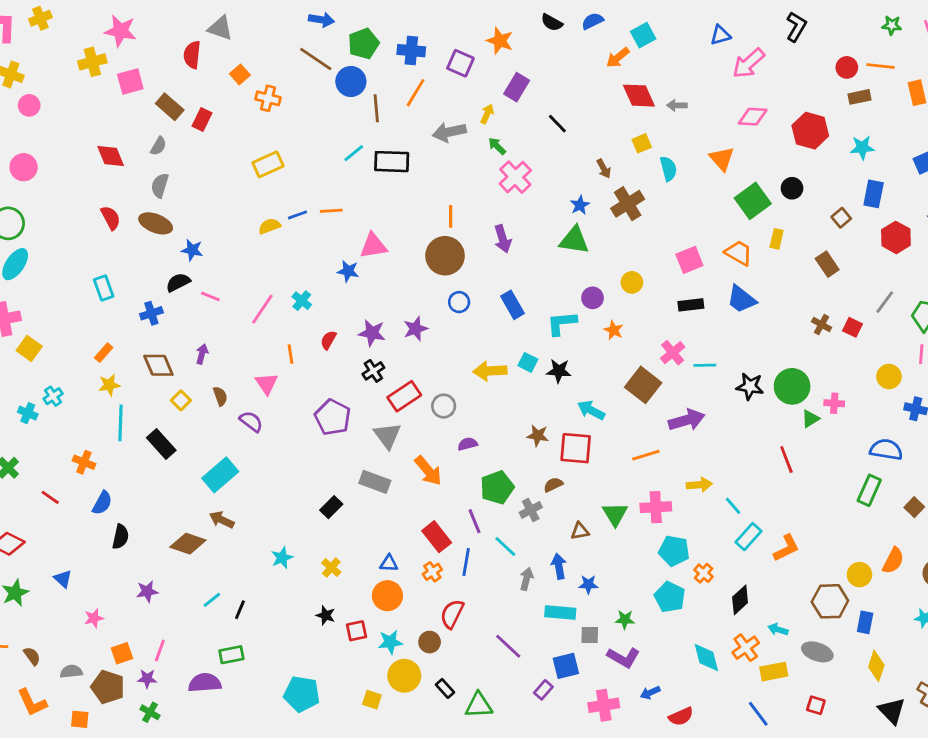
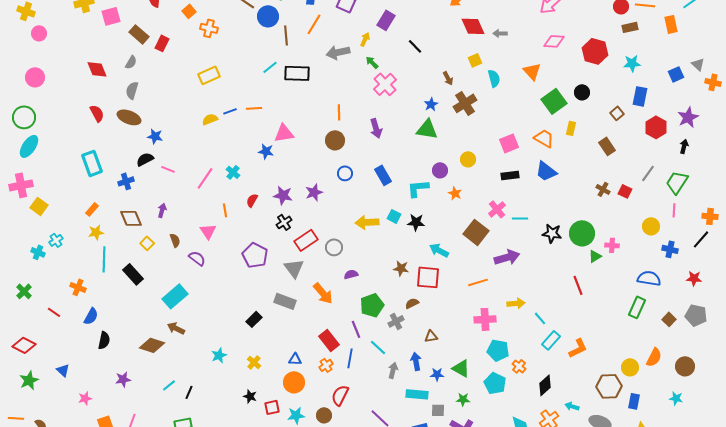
brown circle: (445, 256) -> (335, 140), size x0.7
cyan rectangle: (104, 288) -> (92, 163), size x1.4
green triangle: (615, 514) -> (461, 368), moved, turned -30

